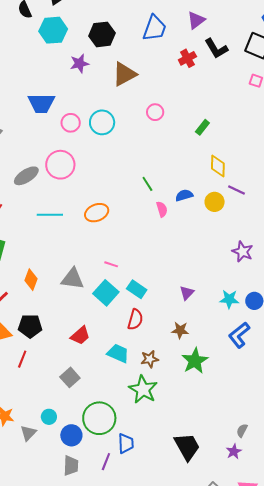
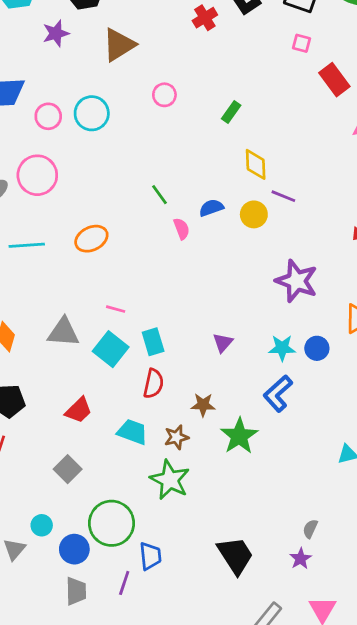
purple star: (242, 252) -> (297, 281), size x1.4
cyan rectangle: (137, 289) -> (153, 342), turned 42
brown star: (180, 330) -> (203, 405), moved
blue L-shape: (239, 335) -> (278, 394), moved

